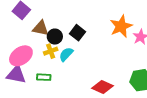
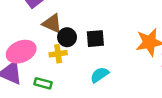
black square: (78, 33) -> (95, 39), turned 35
cyan semicircle: (66, 54) -> (99, 75), moved

